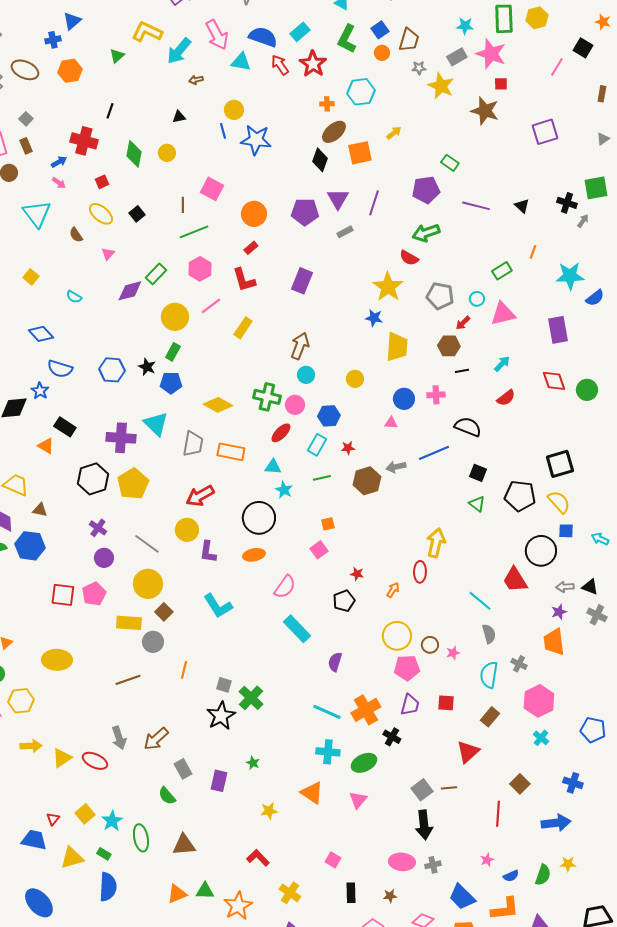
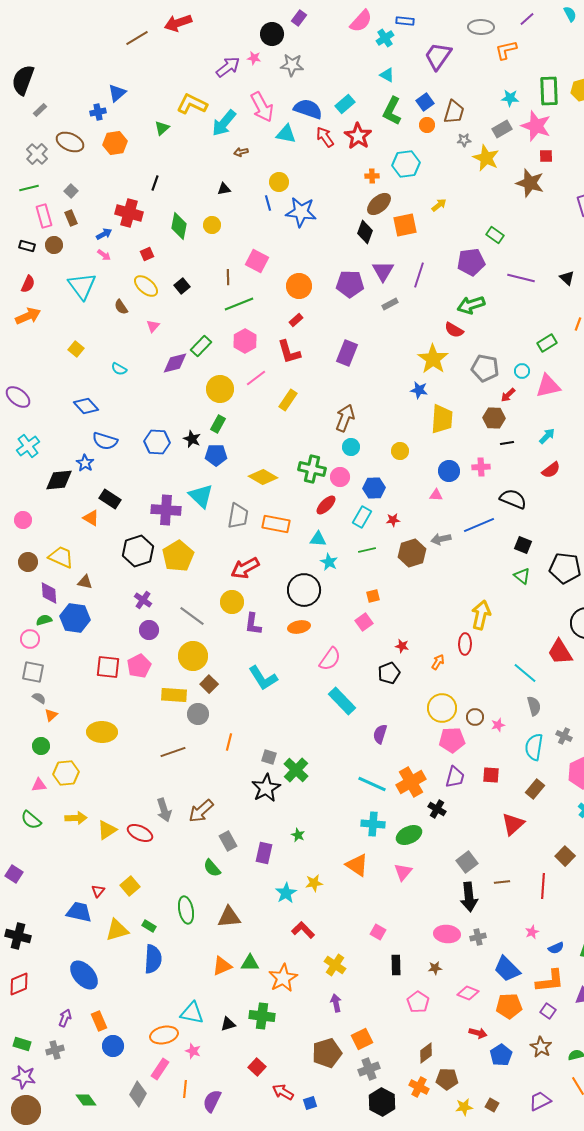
brown line: (449, 788) -> (502, 882), moved
cyan star: (112, 821) -> (286, 893), moved

